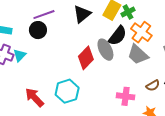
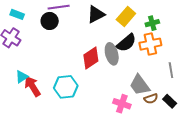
green cross: (128, 12) -> (152, 23), moved
orange cross: (141, 32) -> (150, 44), turned 30
gray trapezoid: (138, 54) -> (140, 85), moved
cyan triangle: (20, 55) -> (22, 77), moved

